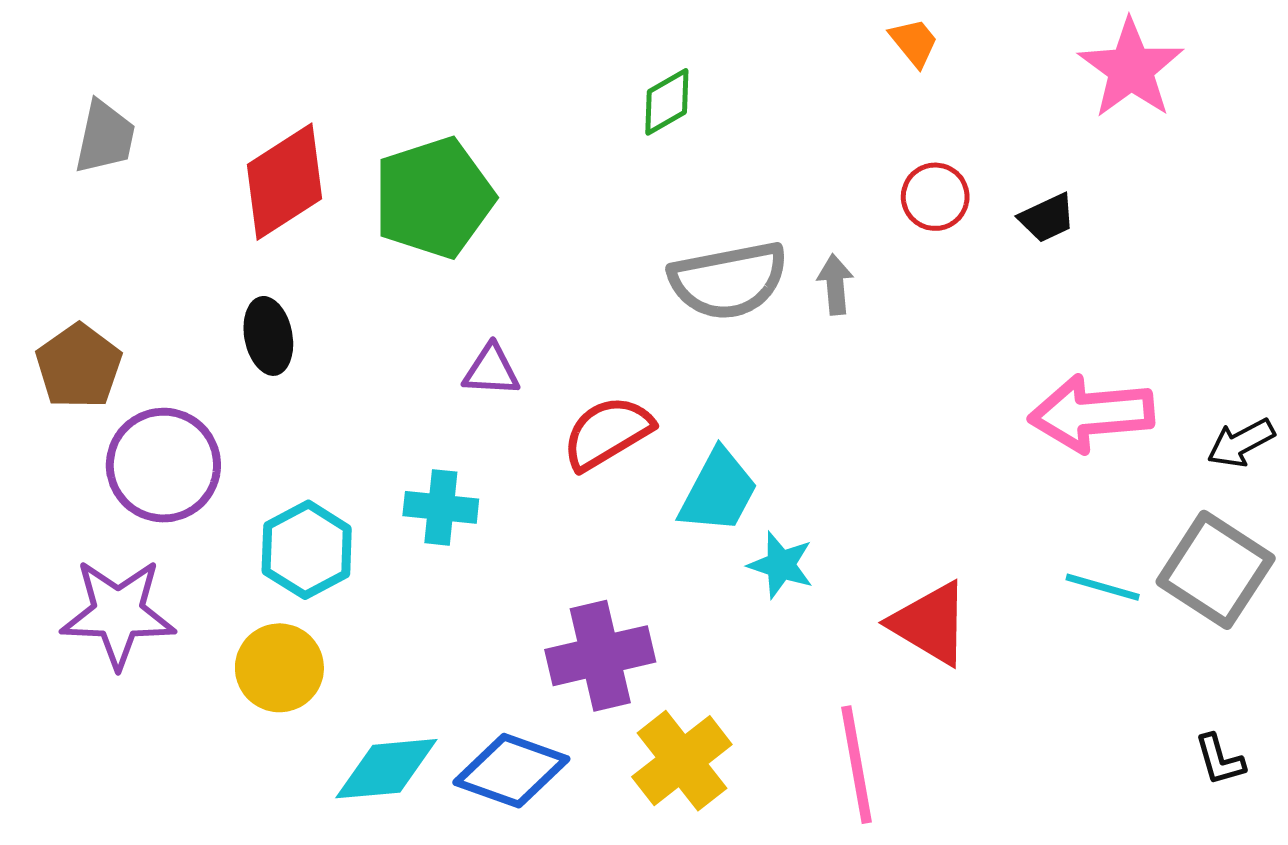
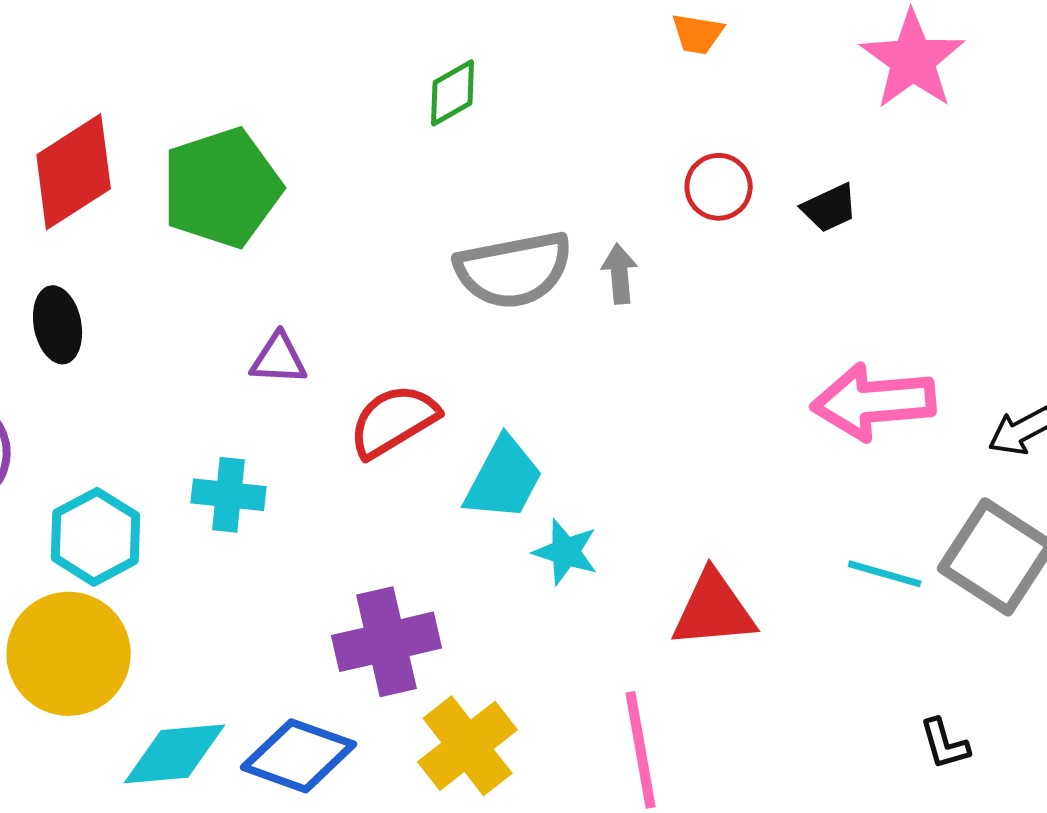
orange trapezoid: (914, 42) -> (698, 34), turned 138
red triangle: (930, 623) -> (714, 610), turned -36
yellow circle: (279, 668) -> (69, 654), size x1.4
black L-shape: (1220, 760) -> (945, 744), moved

